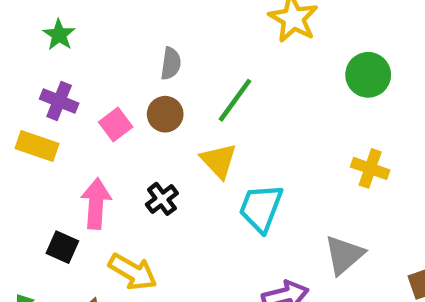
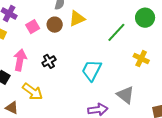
green line: (235, 100) -> (116, 32), moved
yellow triangle: (219, 161) -> (77, 19), moved, turned 42
gray triangle: (344, 255) -> (126, 95), turned -48

